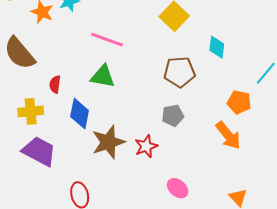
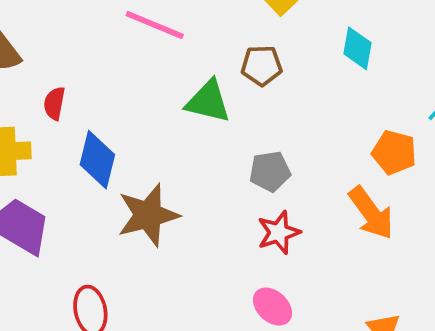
brown pentagon: (180, 72) -> (262, 65), moved, size x0.7
green triangle: (103, 76) -> (208, 101), moved
red star: (146, 146) -> (279, 233), moved

